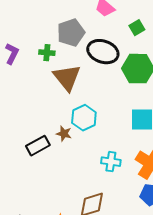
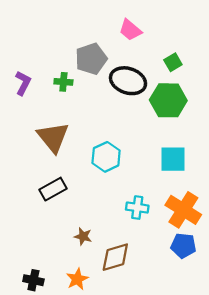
green square: (137, 28) -> (173, 62), moved
brown triangle: (67, 78) -> (53, 137), moved
brown star: (64, 134) -> (83, 236), moved

